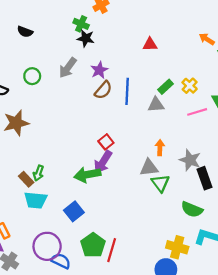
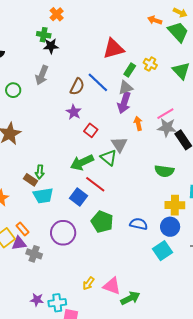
red triangle: (150, 44) -> (113, 49), moved, size x1.6
purple star: (99, 70) -> (74, 112), moved
blue line: (127, 91) -> (98, 82), turned -35
pink line: (197, 112) -> (165, 114), moved
purple arrow: (103, 162) -> (124, 103), moved
gray triangle: (149, 168) -> (119, 145), moved, turned -42
green triangle: (160, 183) -> (109, 158), moved
green semicircle: (192, 209) -> (164, 171), moved
red line: (112, 250) -> (95, 184), moved, turned -55
blue semicircle: (61, 261) -> (139, 224), moved

